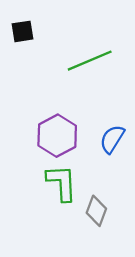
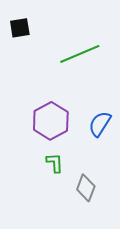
green L-shape: (62, 183) -> (55, 163), size x0.6

